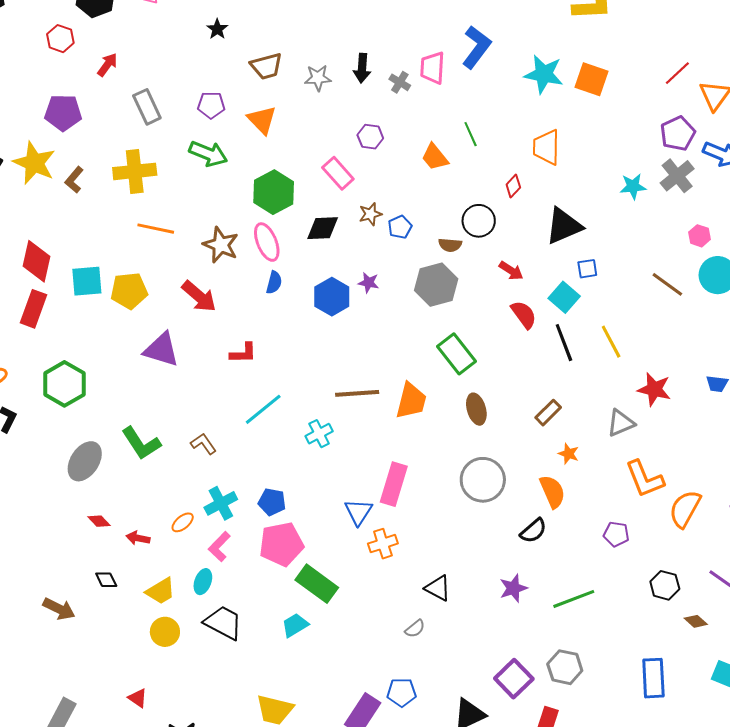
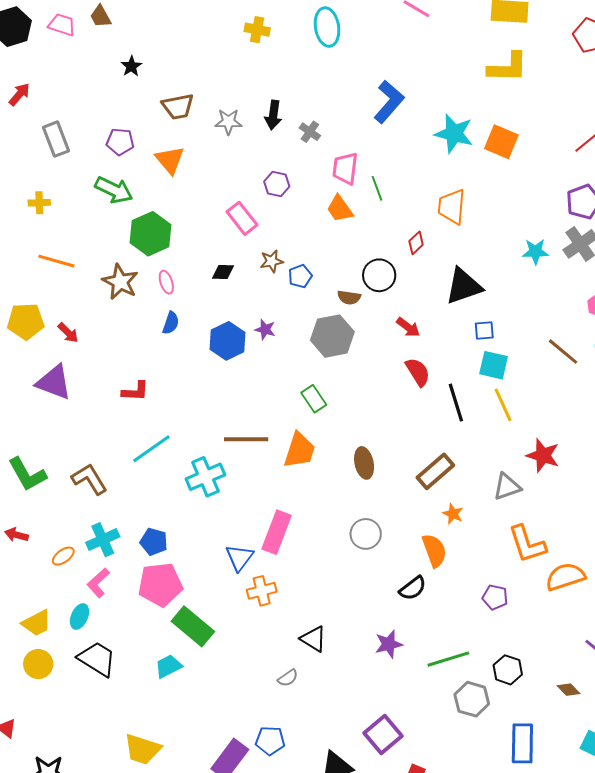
pink trapezoid: (432, 68) -> (345, 168), moved
yellow cross: (135, 171) -> (39, 203), size x0.5
green hexagon: (274, 192) -> (151, 234), moved
black diamond: (323, 228) -> (223, 272), size x0.7
pink ellipse: (267, 242) -> (166, 282), size x0.6
red arrow: (199, 296) -> (68, 333), moved, size x0.6
cyan square: (564, 297) -> (494, 365), moved, turned -32
green rectangle: (456, 354) -> (314, 399), moved, size x0.7
brown rectangle: (548, 413) -> (435, 471), size x1.4
cyan cross: (319, 434) -> (205, 477), size x1.4
brown L-shape: (204, 444) -> (89, 479), size x1.4
gray circle: (483, 480) -> (366, 534), size x0.7
orange semicircle: (685, 509) -> (565, 577), turned 39
red arrow: (138, 538) -> (16, 535), moved
black hexagon: (665, 585) -> (508, 670), moved
gray hexagon: (565, 667) -> (472, 699), moved

